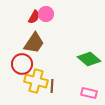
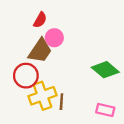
pink circle: (46, 14) -> (54, 38), moved
yellow cross: (36, 81) -> (42, 96), turned -35

